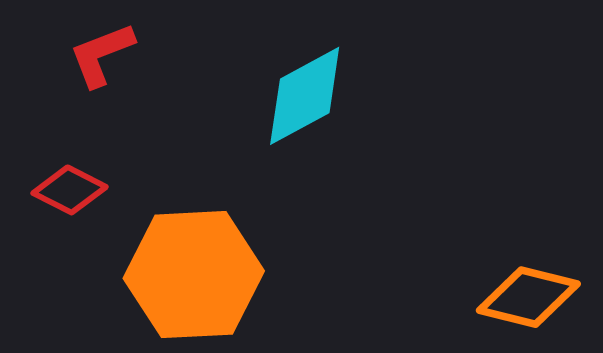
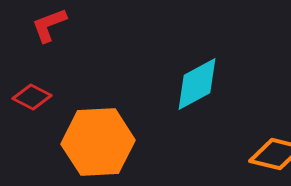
cyan diamond: (305, 96) -> (197, 84), moved

